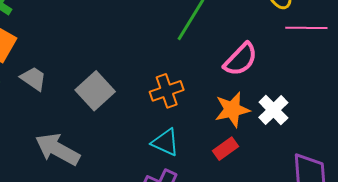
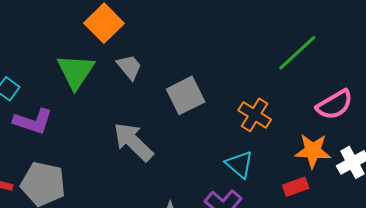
orange cross: (167, 91) -> (255, 115), turned 36

